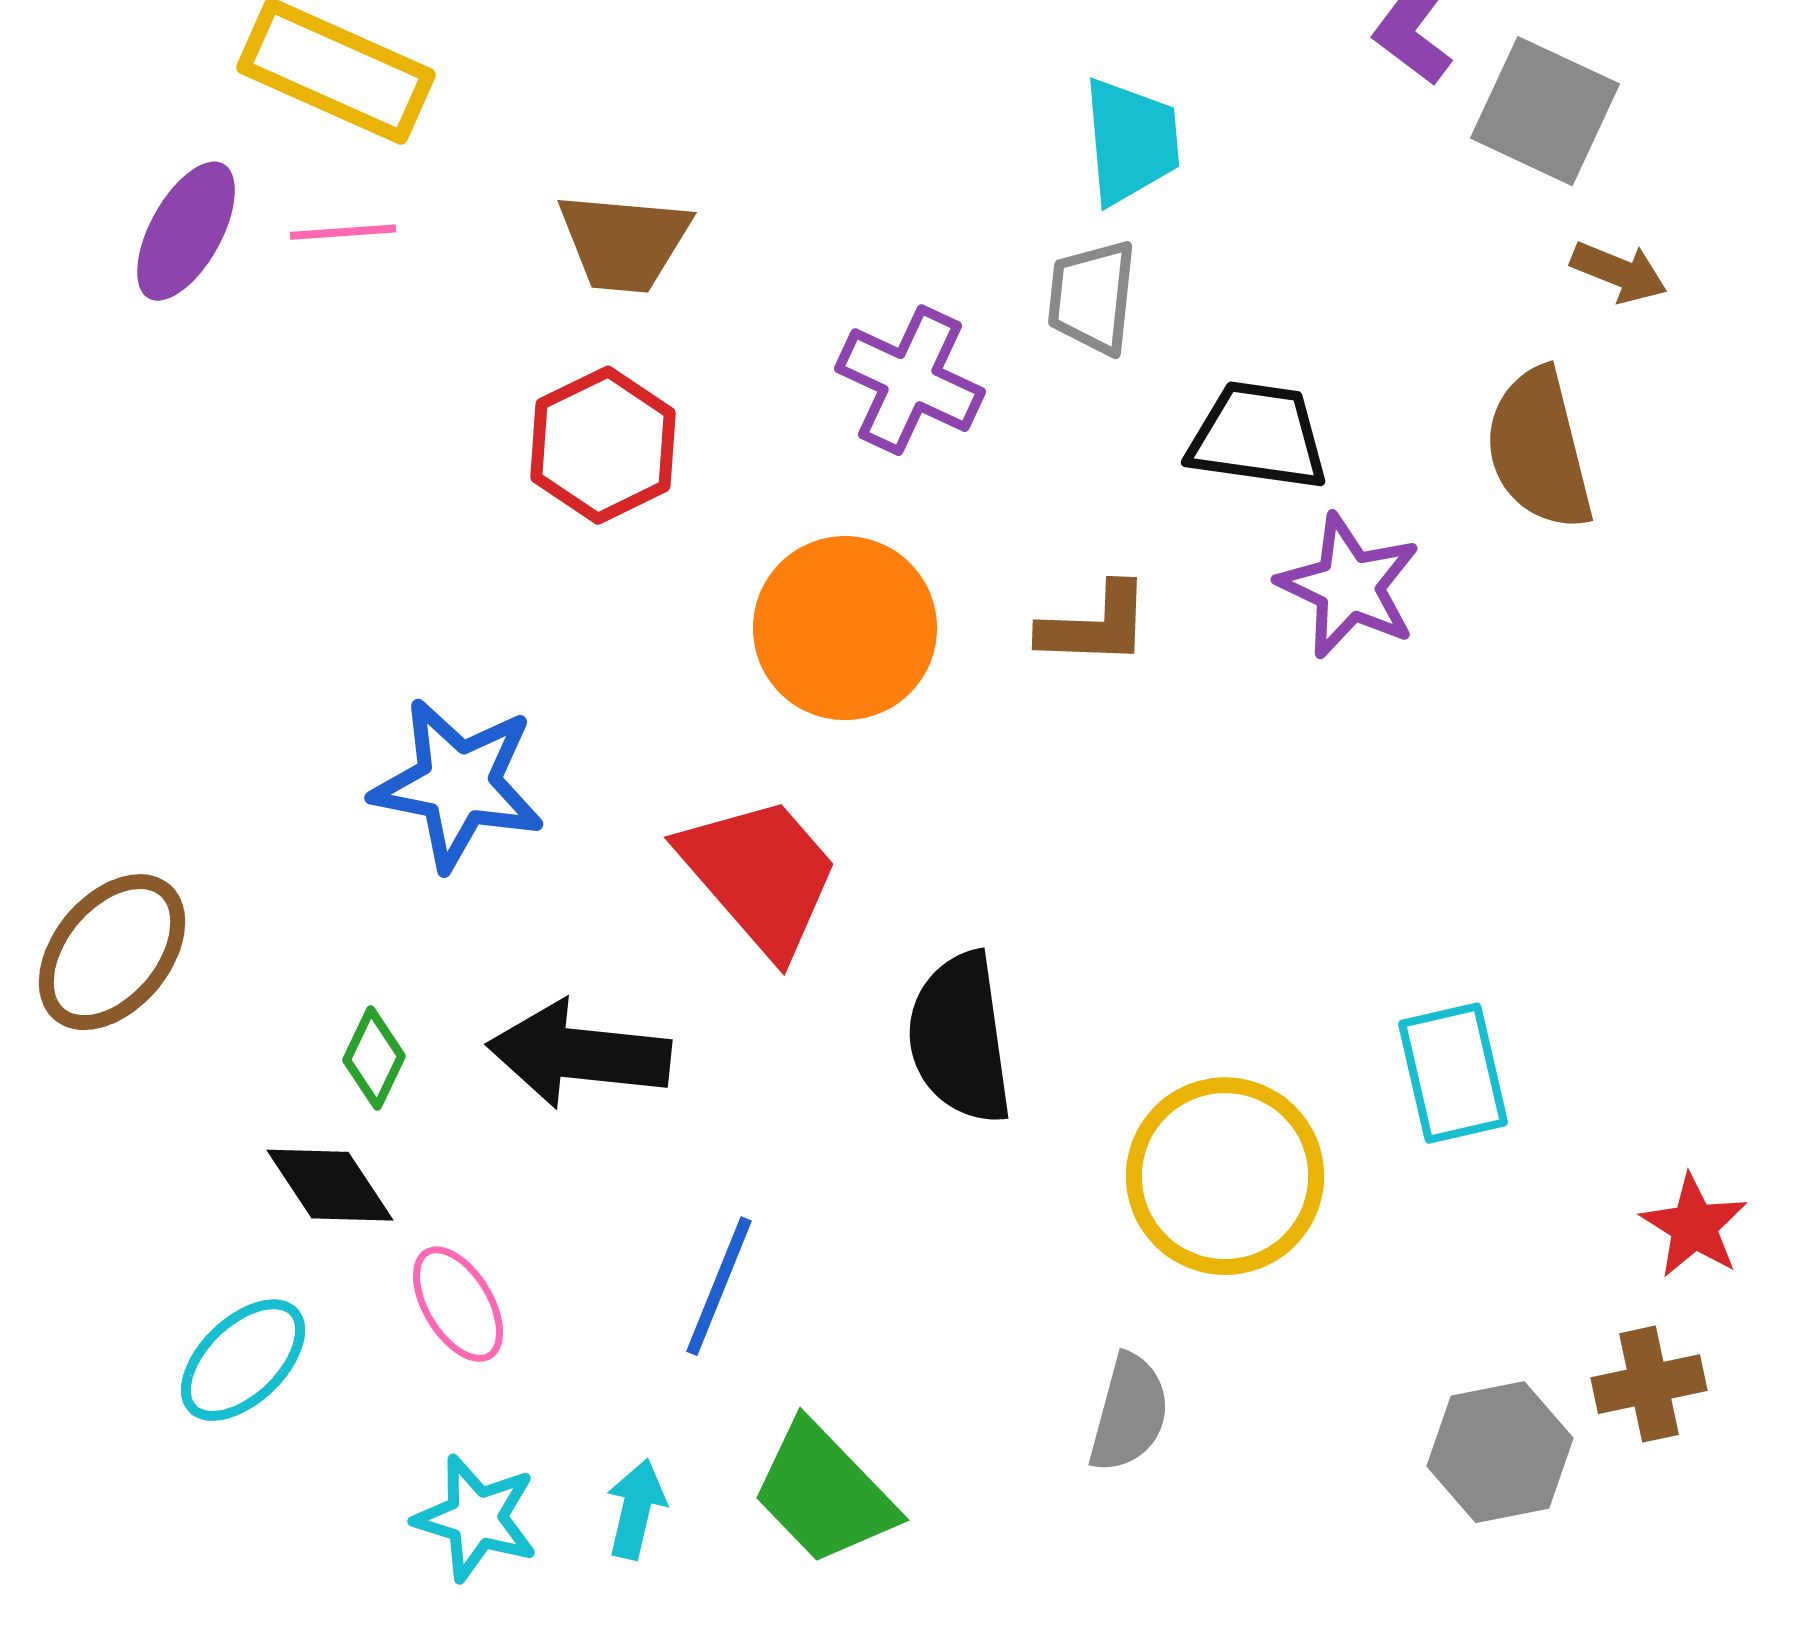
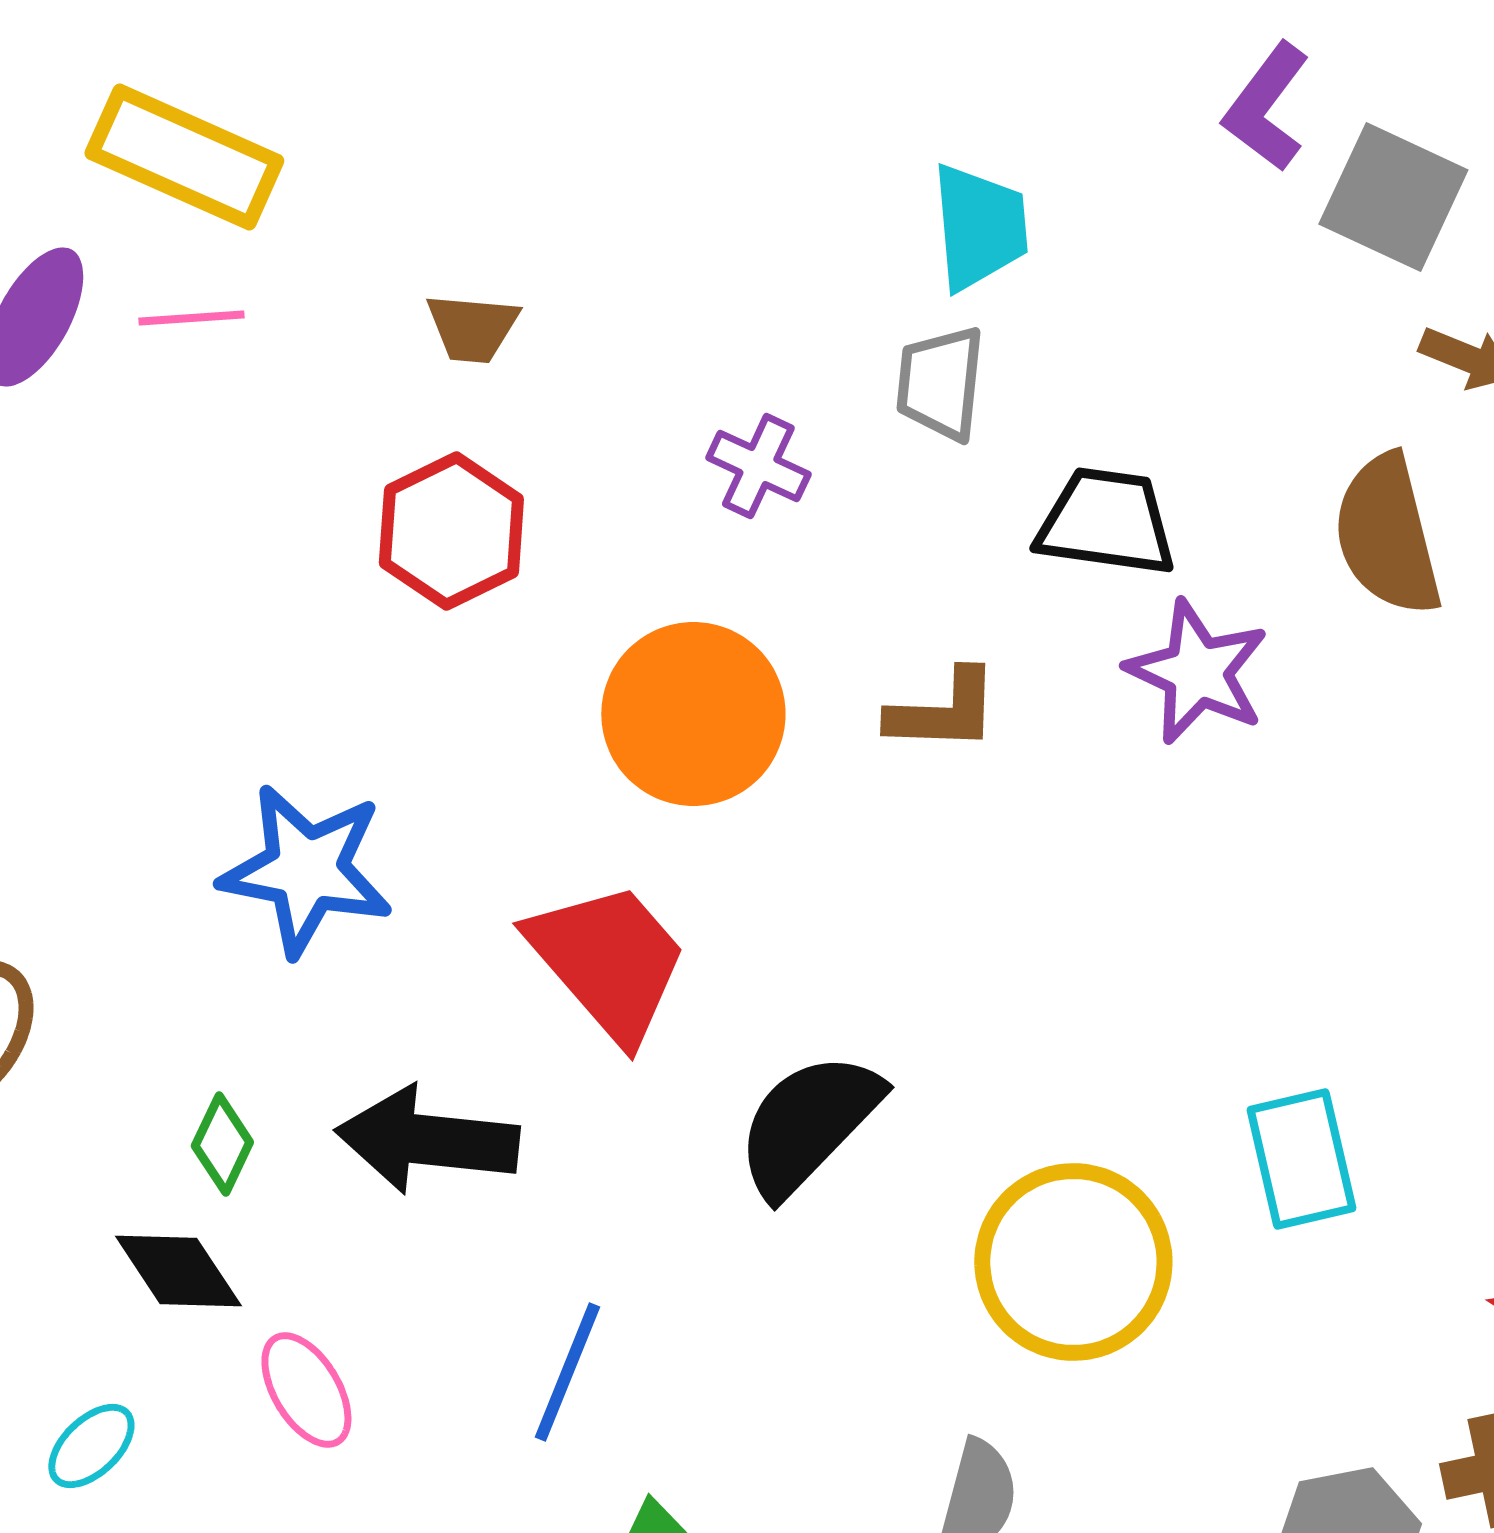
brown trapezoid: (624, 242) -> (472, 328), size x0.7
purple cross: (910, 380) -> (758, 466), size x0.7
black semicircle: (960, 1038) -> (808, 1124), turned 52
cyan ellipse: (243, 1360) -> (91, 1446), size x0.7

